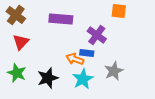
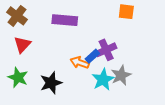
purple cross: (97, 35) -> (106, 50), moved, turned 30
blue rectangle: (87, 53) -> (92, 56), turned -48
cyan star: (83, 79) -> (103, 80), moved

